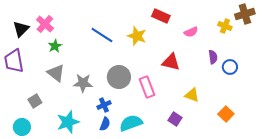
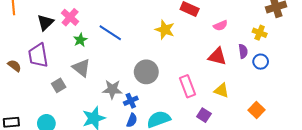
yellow cross: (225, 26) -> (260, 33), moved
blue line: (102, 35) -> (110, 33), moved
red triangle: (171, 62) -> (217, 56), moved
gray star: (83, 83) -> (112, 89), moved
pink rectangle: (147, 87) -> (187, 86), moved
gray square: (35, 101) -> (59, 85), moved

